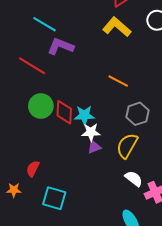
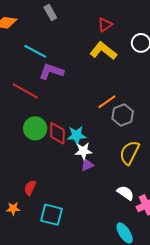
orange line: (118, 81) -> (107, 102), turned -60
gray hexagon: (138, 114) -> (123, 115), moved
yellow semicircle: (127, 146) -> (129, 153), moved

